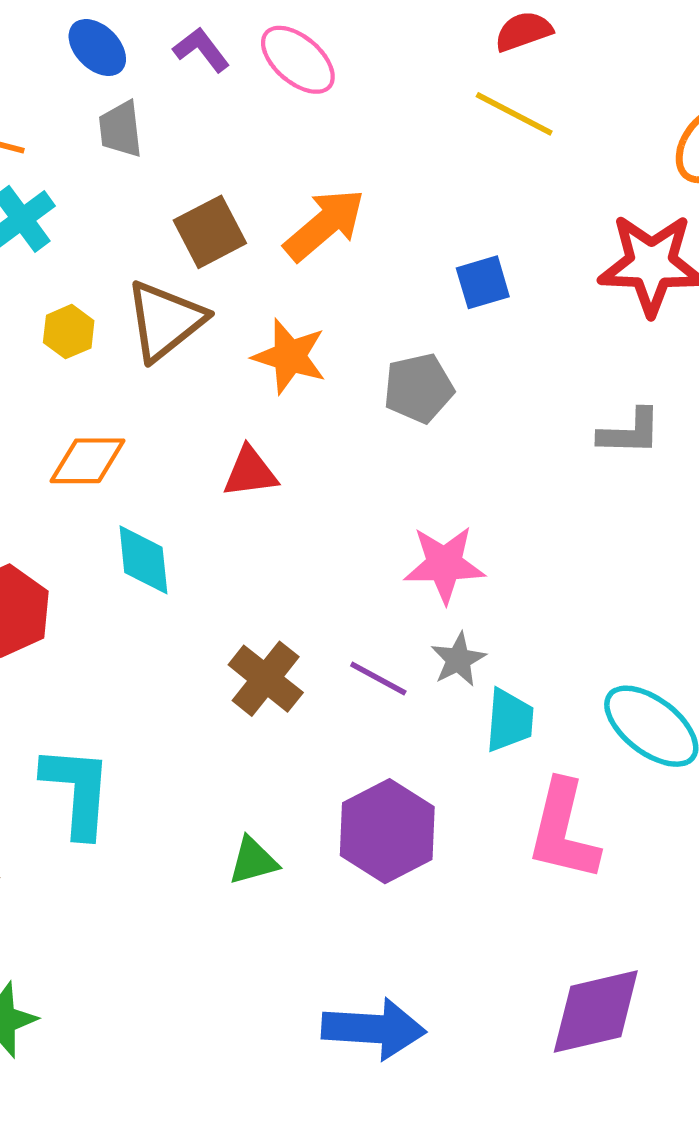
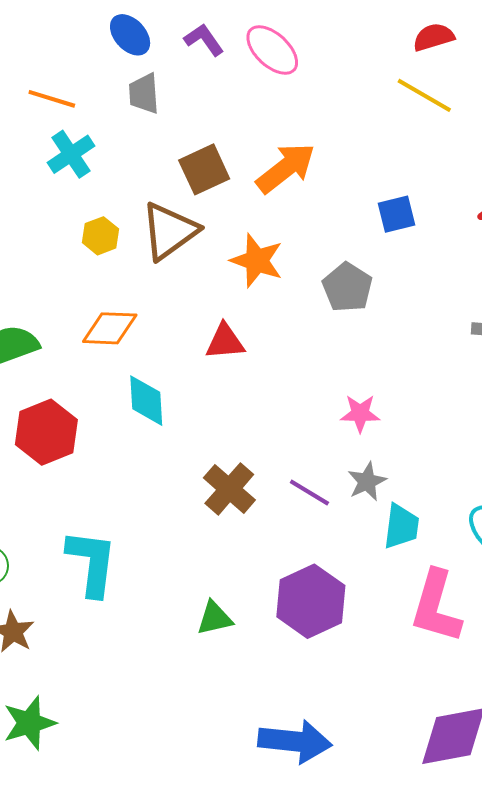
gray pentagon: (419, 388) -> (347, 287), turned -30
pink star: (444, 564) -> (360, 413), size x0.7

